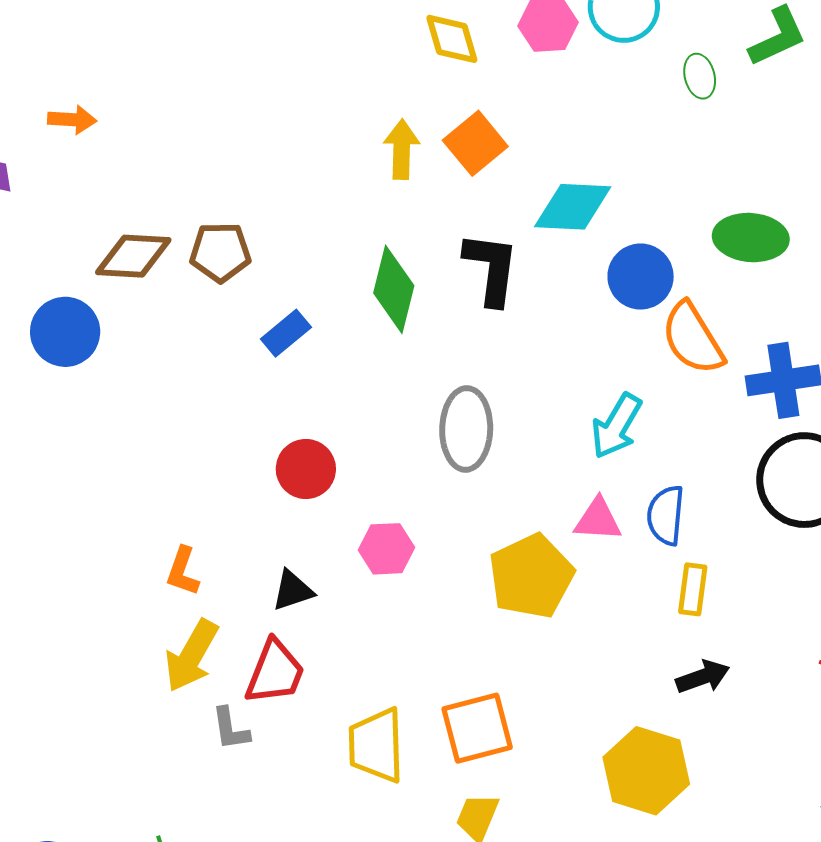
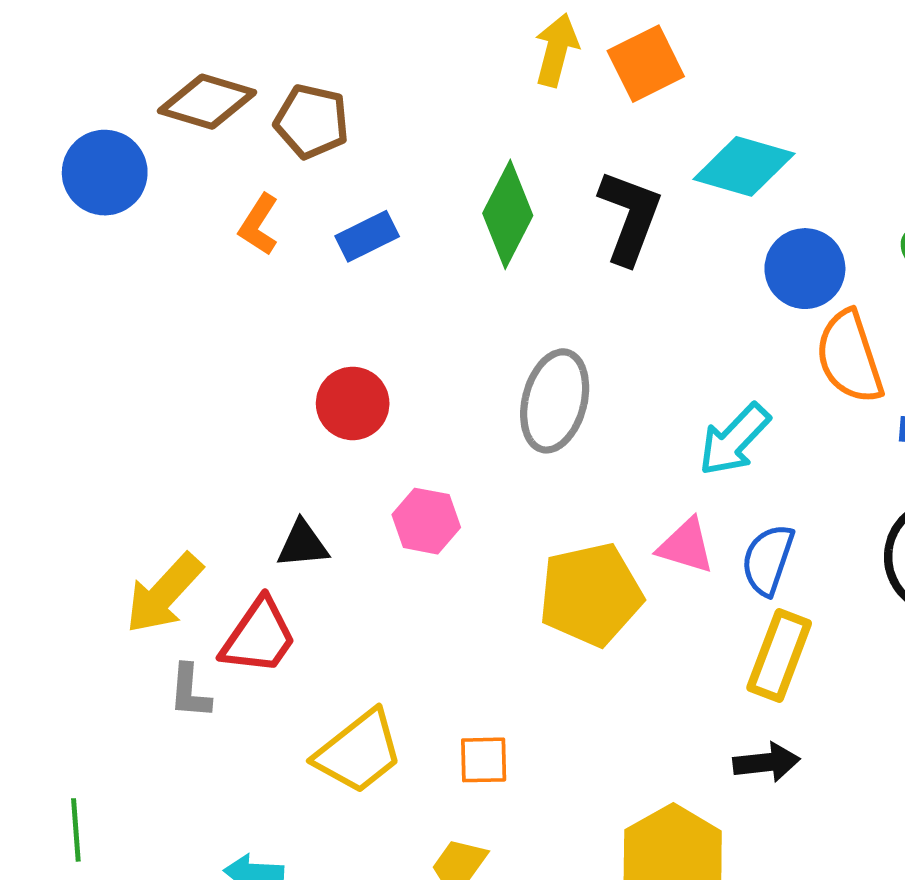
orange L-shape: (183, 571) -> (259, 225), moved
yellow rectangle: (693, 589) -> (779, 655), size x1.4
orange square: (477, 728) -> (484, 760), size x0.6
yellow trapezoid: (376, 745) -> (359, 752), turned -140

